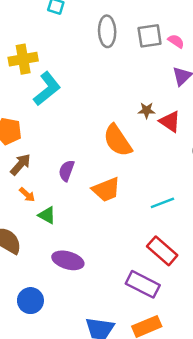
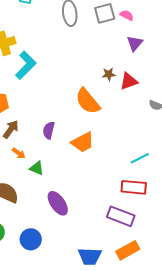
red triangle: (170, 122) -> (129, 81), turned -48
cyan line: (162, 203) -> (140, 158), moved
red rectangle: (162, 251) -> (134, 187), turned -30
purple ellipse: (68, 260) -> (58, 203), turned 45

